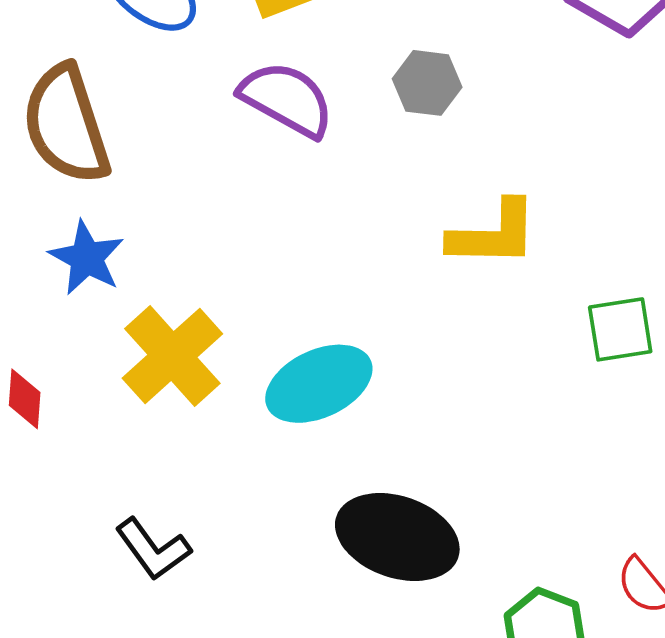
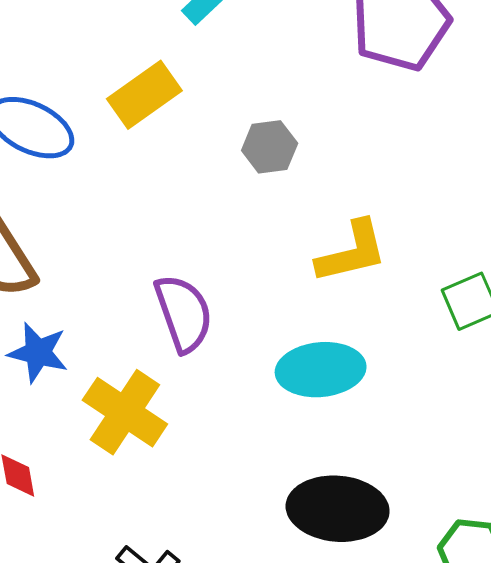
purple semicircle: (287, 99) -> (184, 313), moved, turned 56
cyan ellipse: (319, 384) -> (321, 370), moved, turned 34

